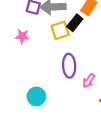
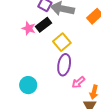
black rectangle: (75, 23) -> (43, 25), moved
yellow square: (60, 30) -> (62, 42), moved, turned -36

